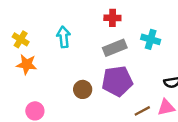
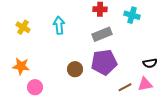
cyan cross: (151, 39) -> (132, 15), moved
orange star: (27, 64) -> (21, 66), moved

